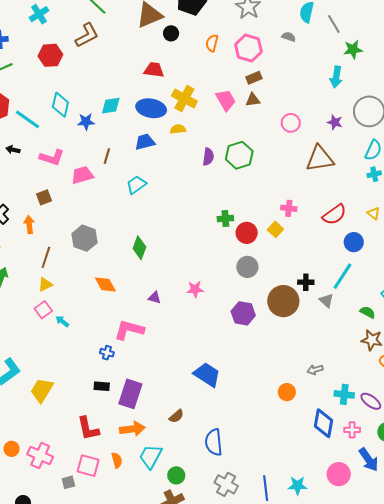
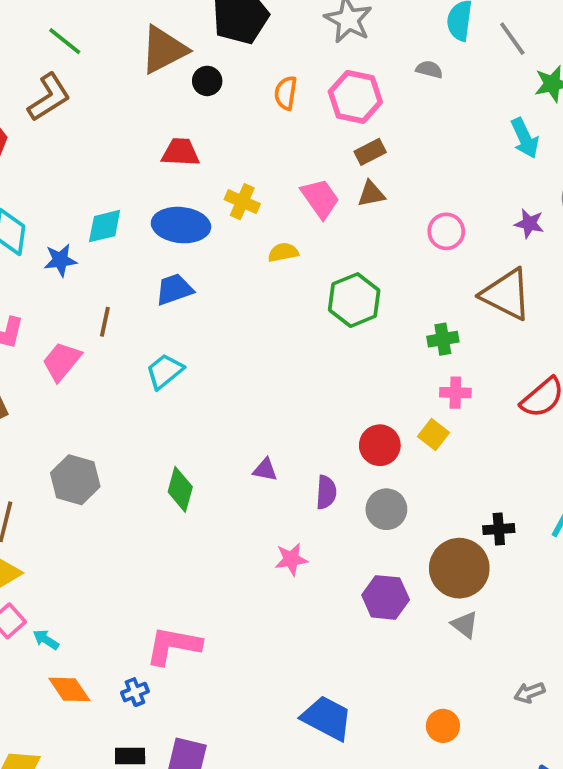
cyan arrow: (336, 77) -> (525, 138), turned -30
yellow cross: (184, 98) -> (242, 202), size x0.7
yellow semicircle: (178, 129) -> (283, 252), moved
purple semicircle: (208, 157) -> (326, 492), moved
brown triangle: (320, 159) -> (506, 294), turned 40
pink trapezoid: (82, 175) -> (62, 361), turned -30
green cross: (225, 219) -> (443, 339), moved
orange diamond: (105, 285) -> (69, 689), moved
purple triangle: (155, 298) -> (265, 470), moved
gray triangle: (326, 301) -> (465, 625), moved
blue cross: (107, 353) -> (135, 692), turned -32
orange circle: (287, 392) -> (443, 726), moved

